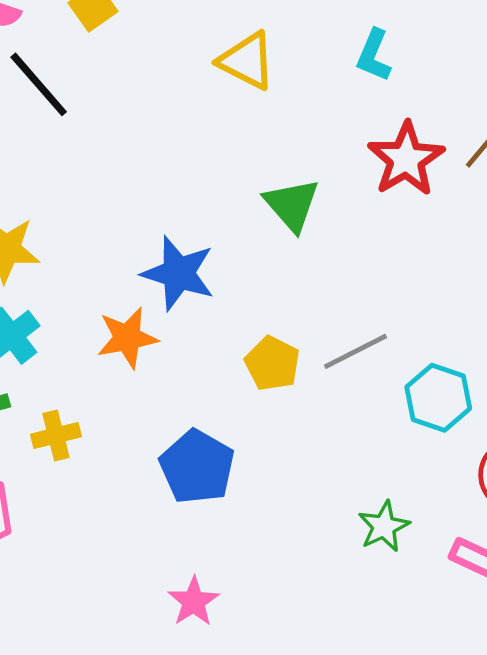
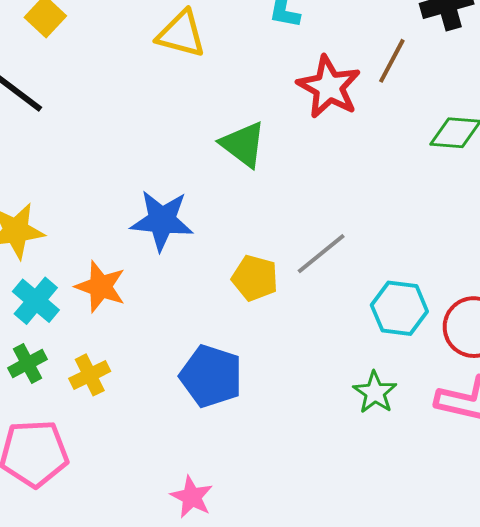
orange star: (127, 338) -> (101, 287), moved, turned -30
cyan hexagon: (438, 398) -> (399, 308), moved
pink star: (194, 602) -> (192, 497), moved

